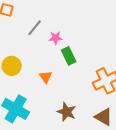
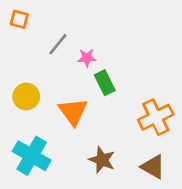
orange triangle: (46, 77) -> (73, 112), size x1.6

